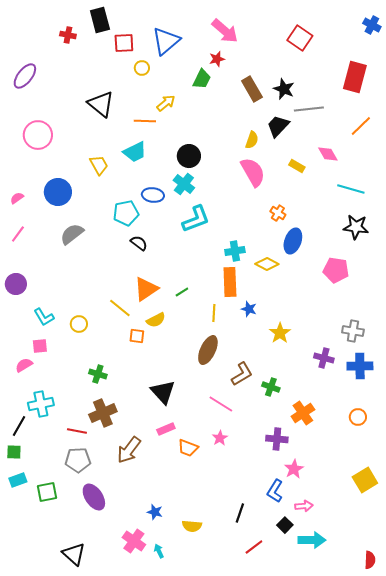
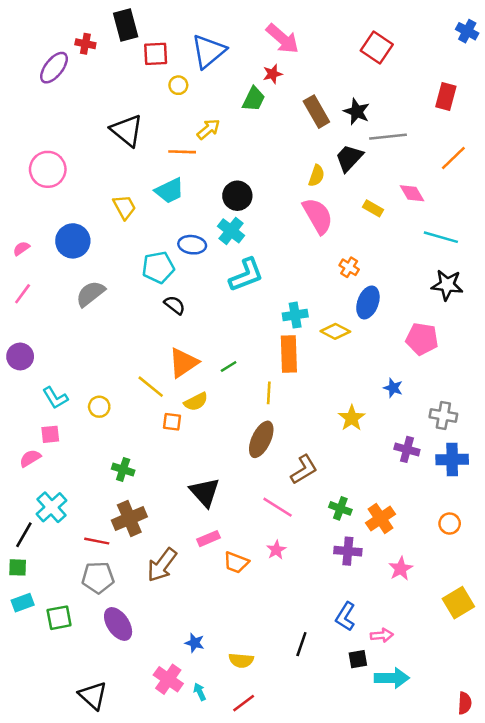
purple ellipse: (25, 76) -> (54, 68), moved
red rectangle: (355, 77) -> (446, 97), size x0.7
blue star: (249, 309) -> (393, 388), moved
green cross: (271, 387) -> (340, 508), moved
cyan cross: (41, 404) -> (51, 507), turned -30
pink star: (294, 469) -> (401, 569), moved
black square: (285, 525) -> (358, 659), turned 35
red line: (254, 547) -> (244, 703), moved

